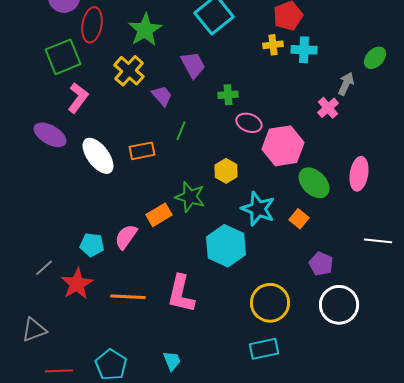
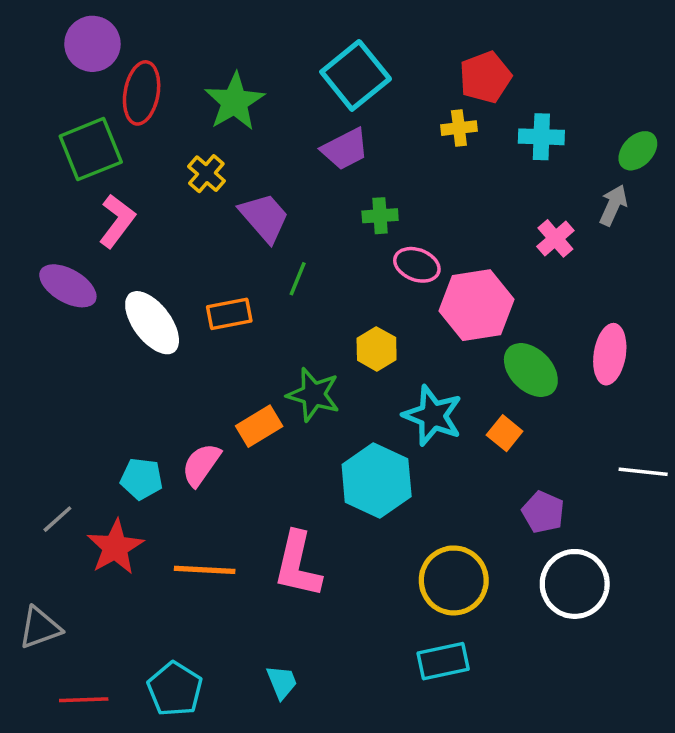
cyan cross: (304, 50) -> (541, 137), moved
purple trapezoid: (193, 65) -> (345, 149), moved, turned 92
yellow cross: (129, 71) -> (206, 174), size x0.7
gray arrow: (346, 84) -> (613, 205), moved
purple trapezoid: (162, 96) -> (264, 217), size x1.4

